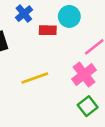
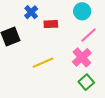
cyan circle: (69, 16) -> (82, 11), moved

